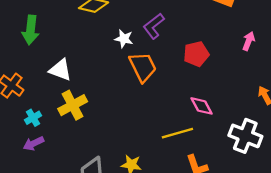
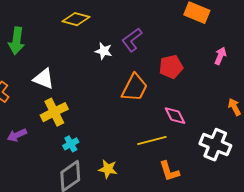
orange trapezoid: (143, 67) -> (135, 88), moved, turned 52
cyan cross: (33, 118) -> (71, 144), moved
purple arrow: (34, 143) -> (17, 135), moved

